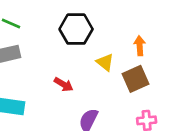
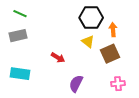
black hexagon: (76, 29) -> (91, 18), moved

